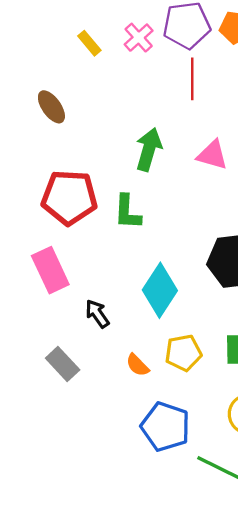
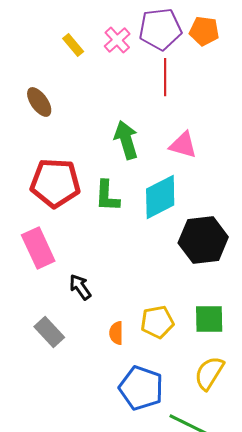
green arrow: (149, 149) -> (126, 140), turned -33
cyan diamond: (160, 290) -> (160, 197), moved, turned 30
orange semicircle: (138, 365) -> (116, 333), turned 45

